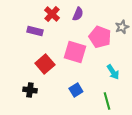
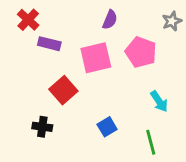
red cross: (52, 14) -> (28, 20), moved
gray star: (122, 27) -> (172, 21), moved
pink square: (75, 52) -> (96, 58), moved, turned -30

